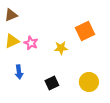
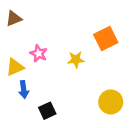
yellow triangle: (12, 41) -> (15, 67), moved
black square: (52, 83) -> (47, 111), moved

